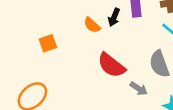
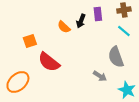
red semicircle: (111, 65) -> (49, 62), moved

